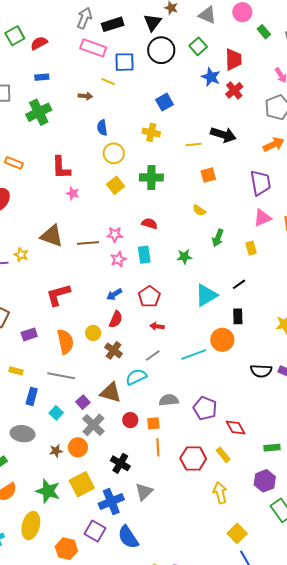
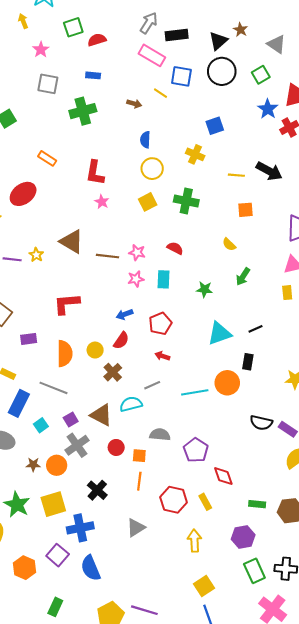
yellow rectangle: (251, 248) -> (287, 293), moved
blue rectangle: (32, 396) -> (19, 403), size x1.4
gray triangle: (144, 492) -> (136, 528), moved

